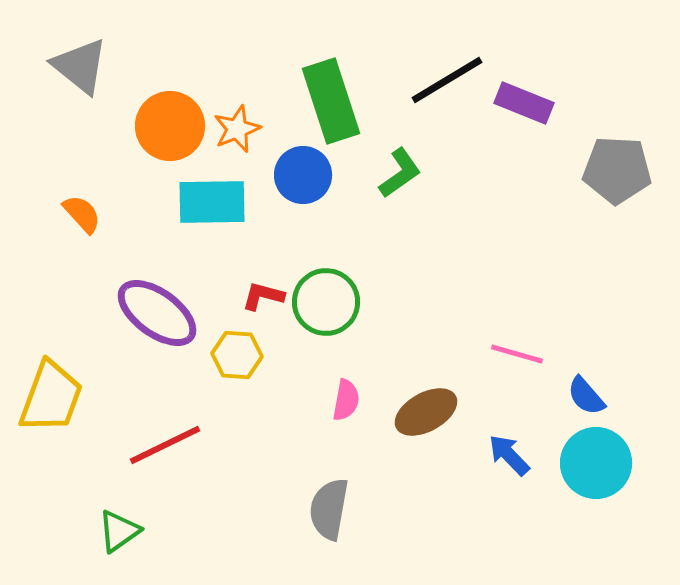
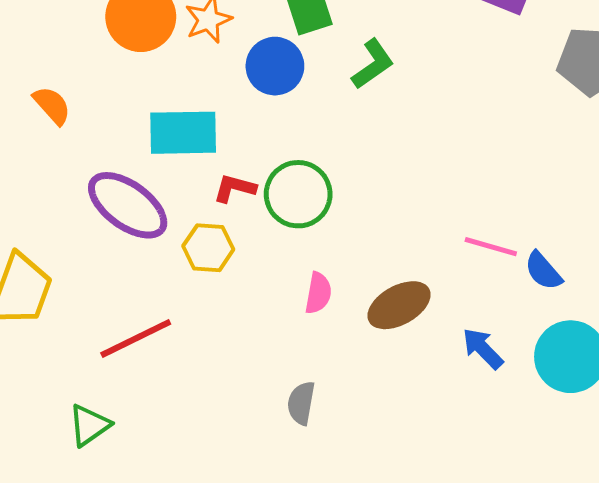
cyan rectangle: (212, 202) -> (183, 133), moved
blue semicircle: (586, 396) -> (543, 271), moved
gray semicircle: (329, 509) -> (301, 403), size x0.7

